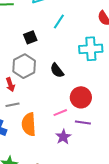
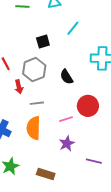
gray line: (13, 105) -> (37, 103), moved
purple line: (83, 123) -> (94, 161), moved

